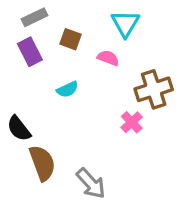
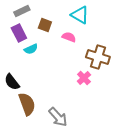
cyan triangle: (125, 23) -> (80, 15), turned -30
cyan semicircle: (67, 89) -> (31, 49), moved
brown cross: (154, 89) -> (98, 57), turned 35

